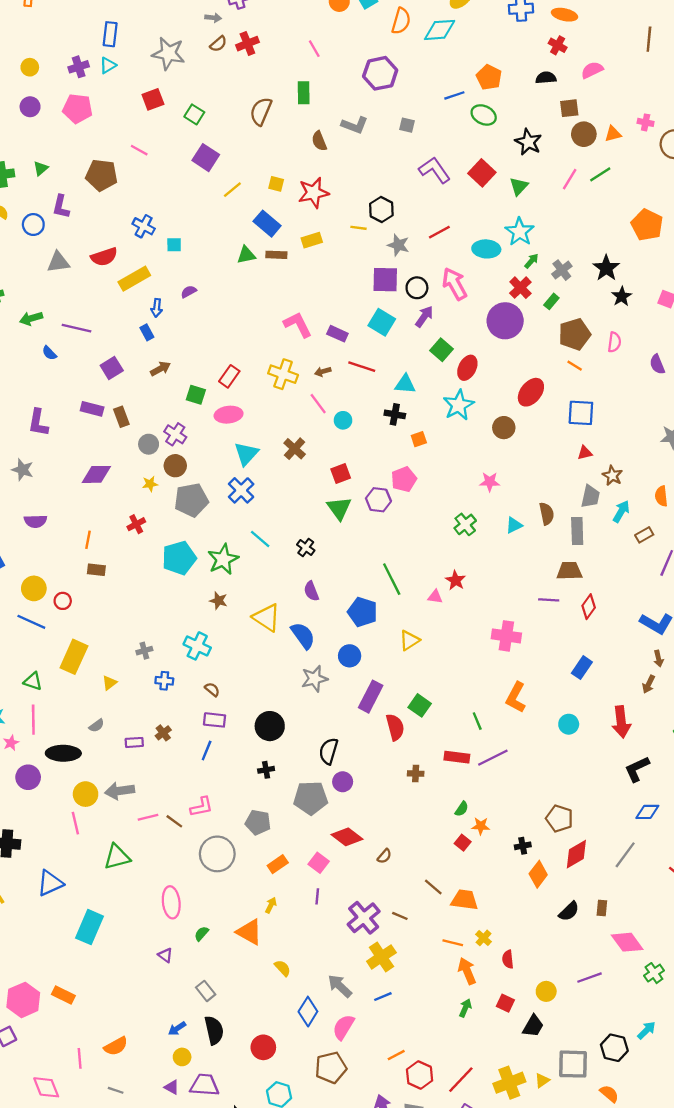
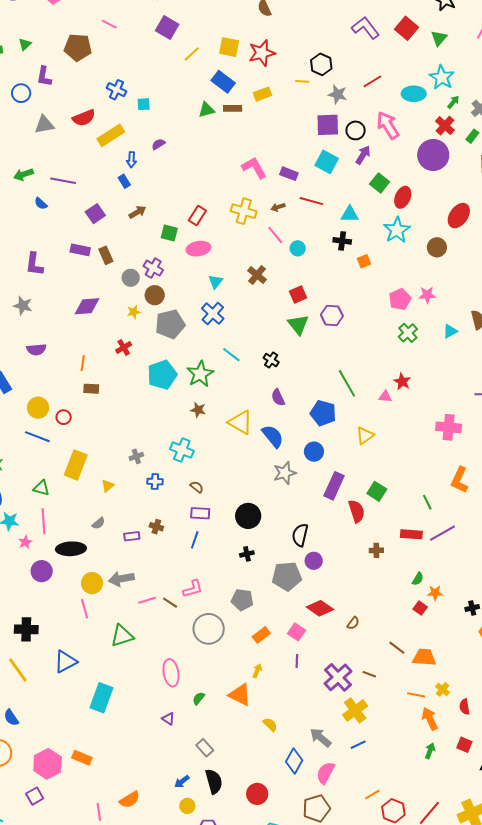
yellow square: (276, 184) -> (229, 47), size x1.5
cyan triangle: (246, 454) -> (216, 282), size x0.7
pink pentagon: (404, 479) -> (400, 299), moved
brown cross: (163, 733) -> (156, 527), turned -32

